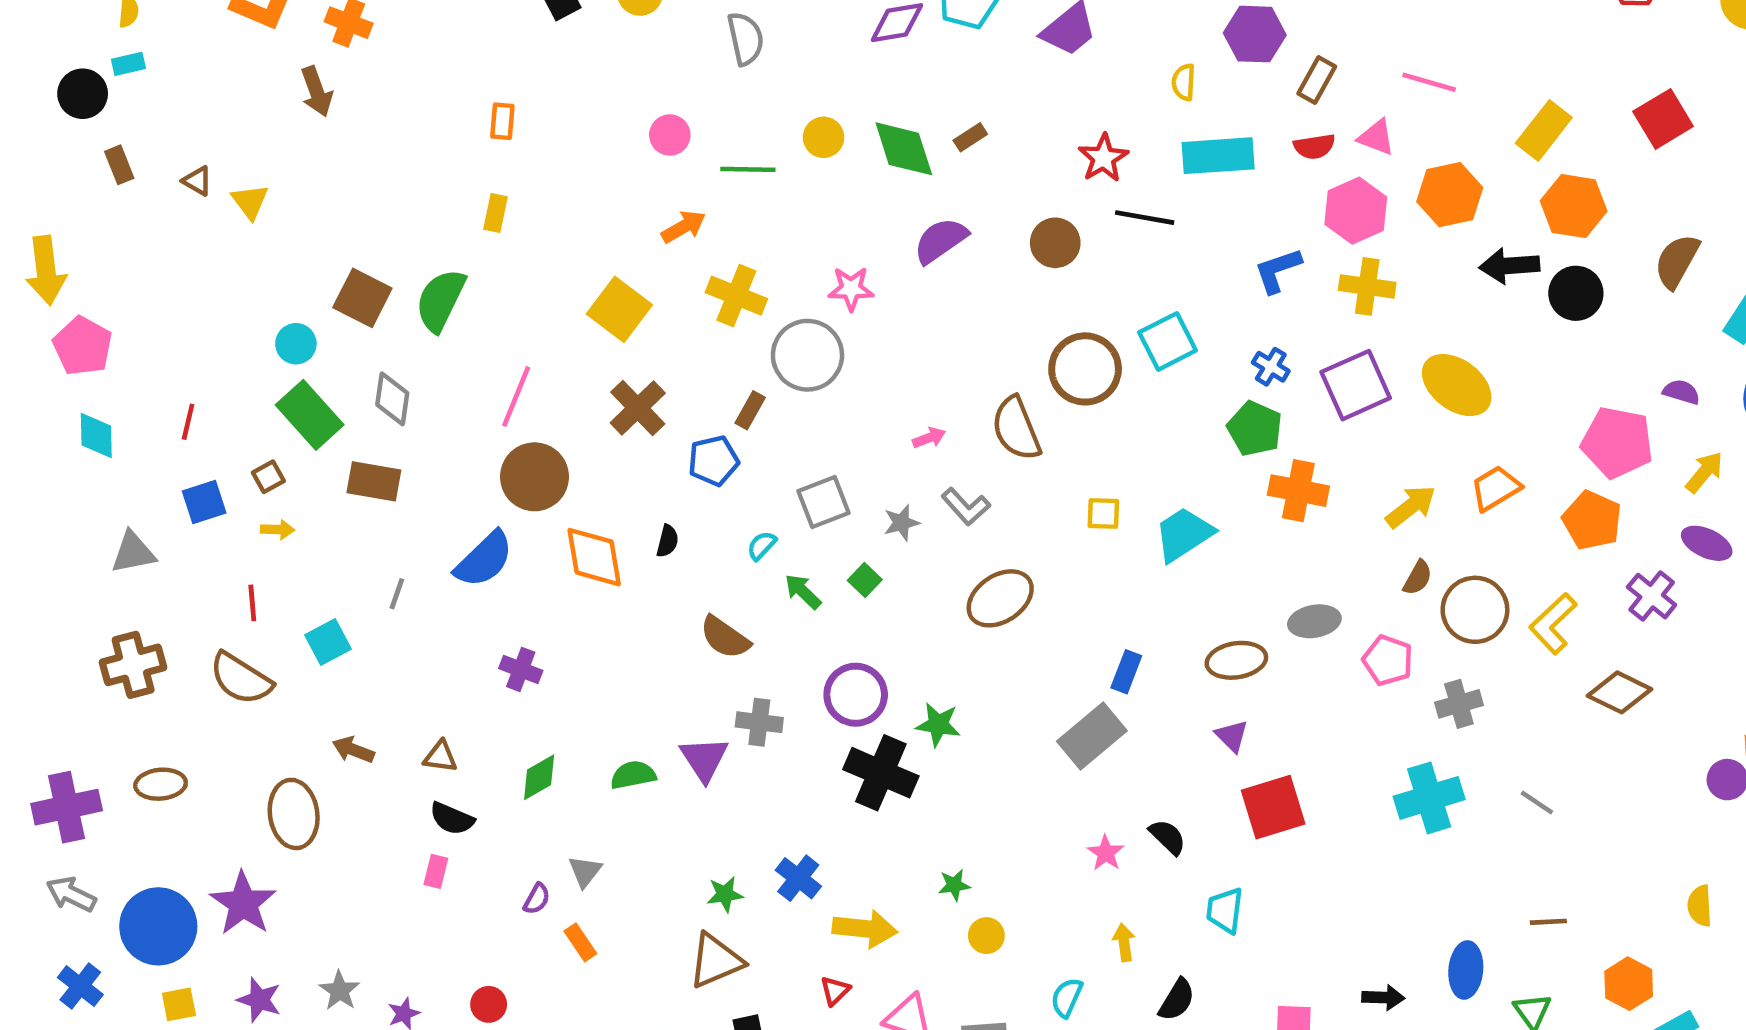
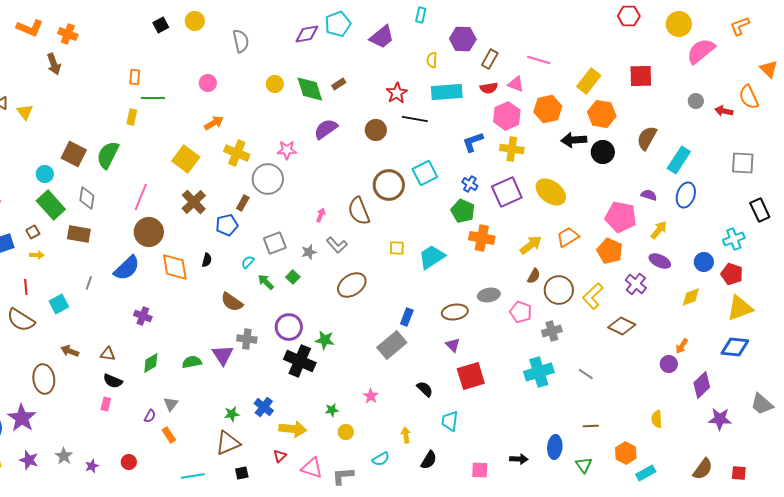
red square: (1663, 119) -> (641, 76), turned 30
green line: (748, 169) -> (153, 98), moved
pink arrow: (929, 438) -> (321, 215), turned -48
pink star: (1106, 853) -> (371, 396), moved
cyan semicircle: (1067, 997) -> (381, 459), turned -144

